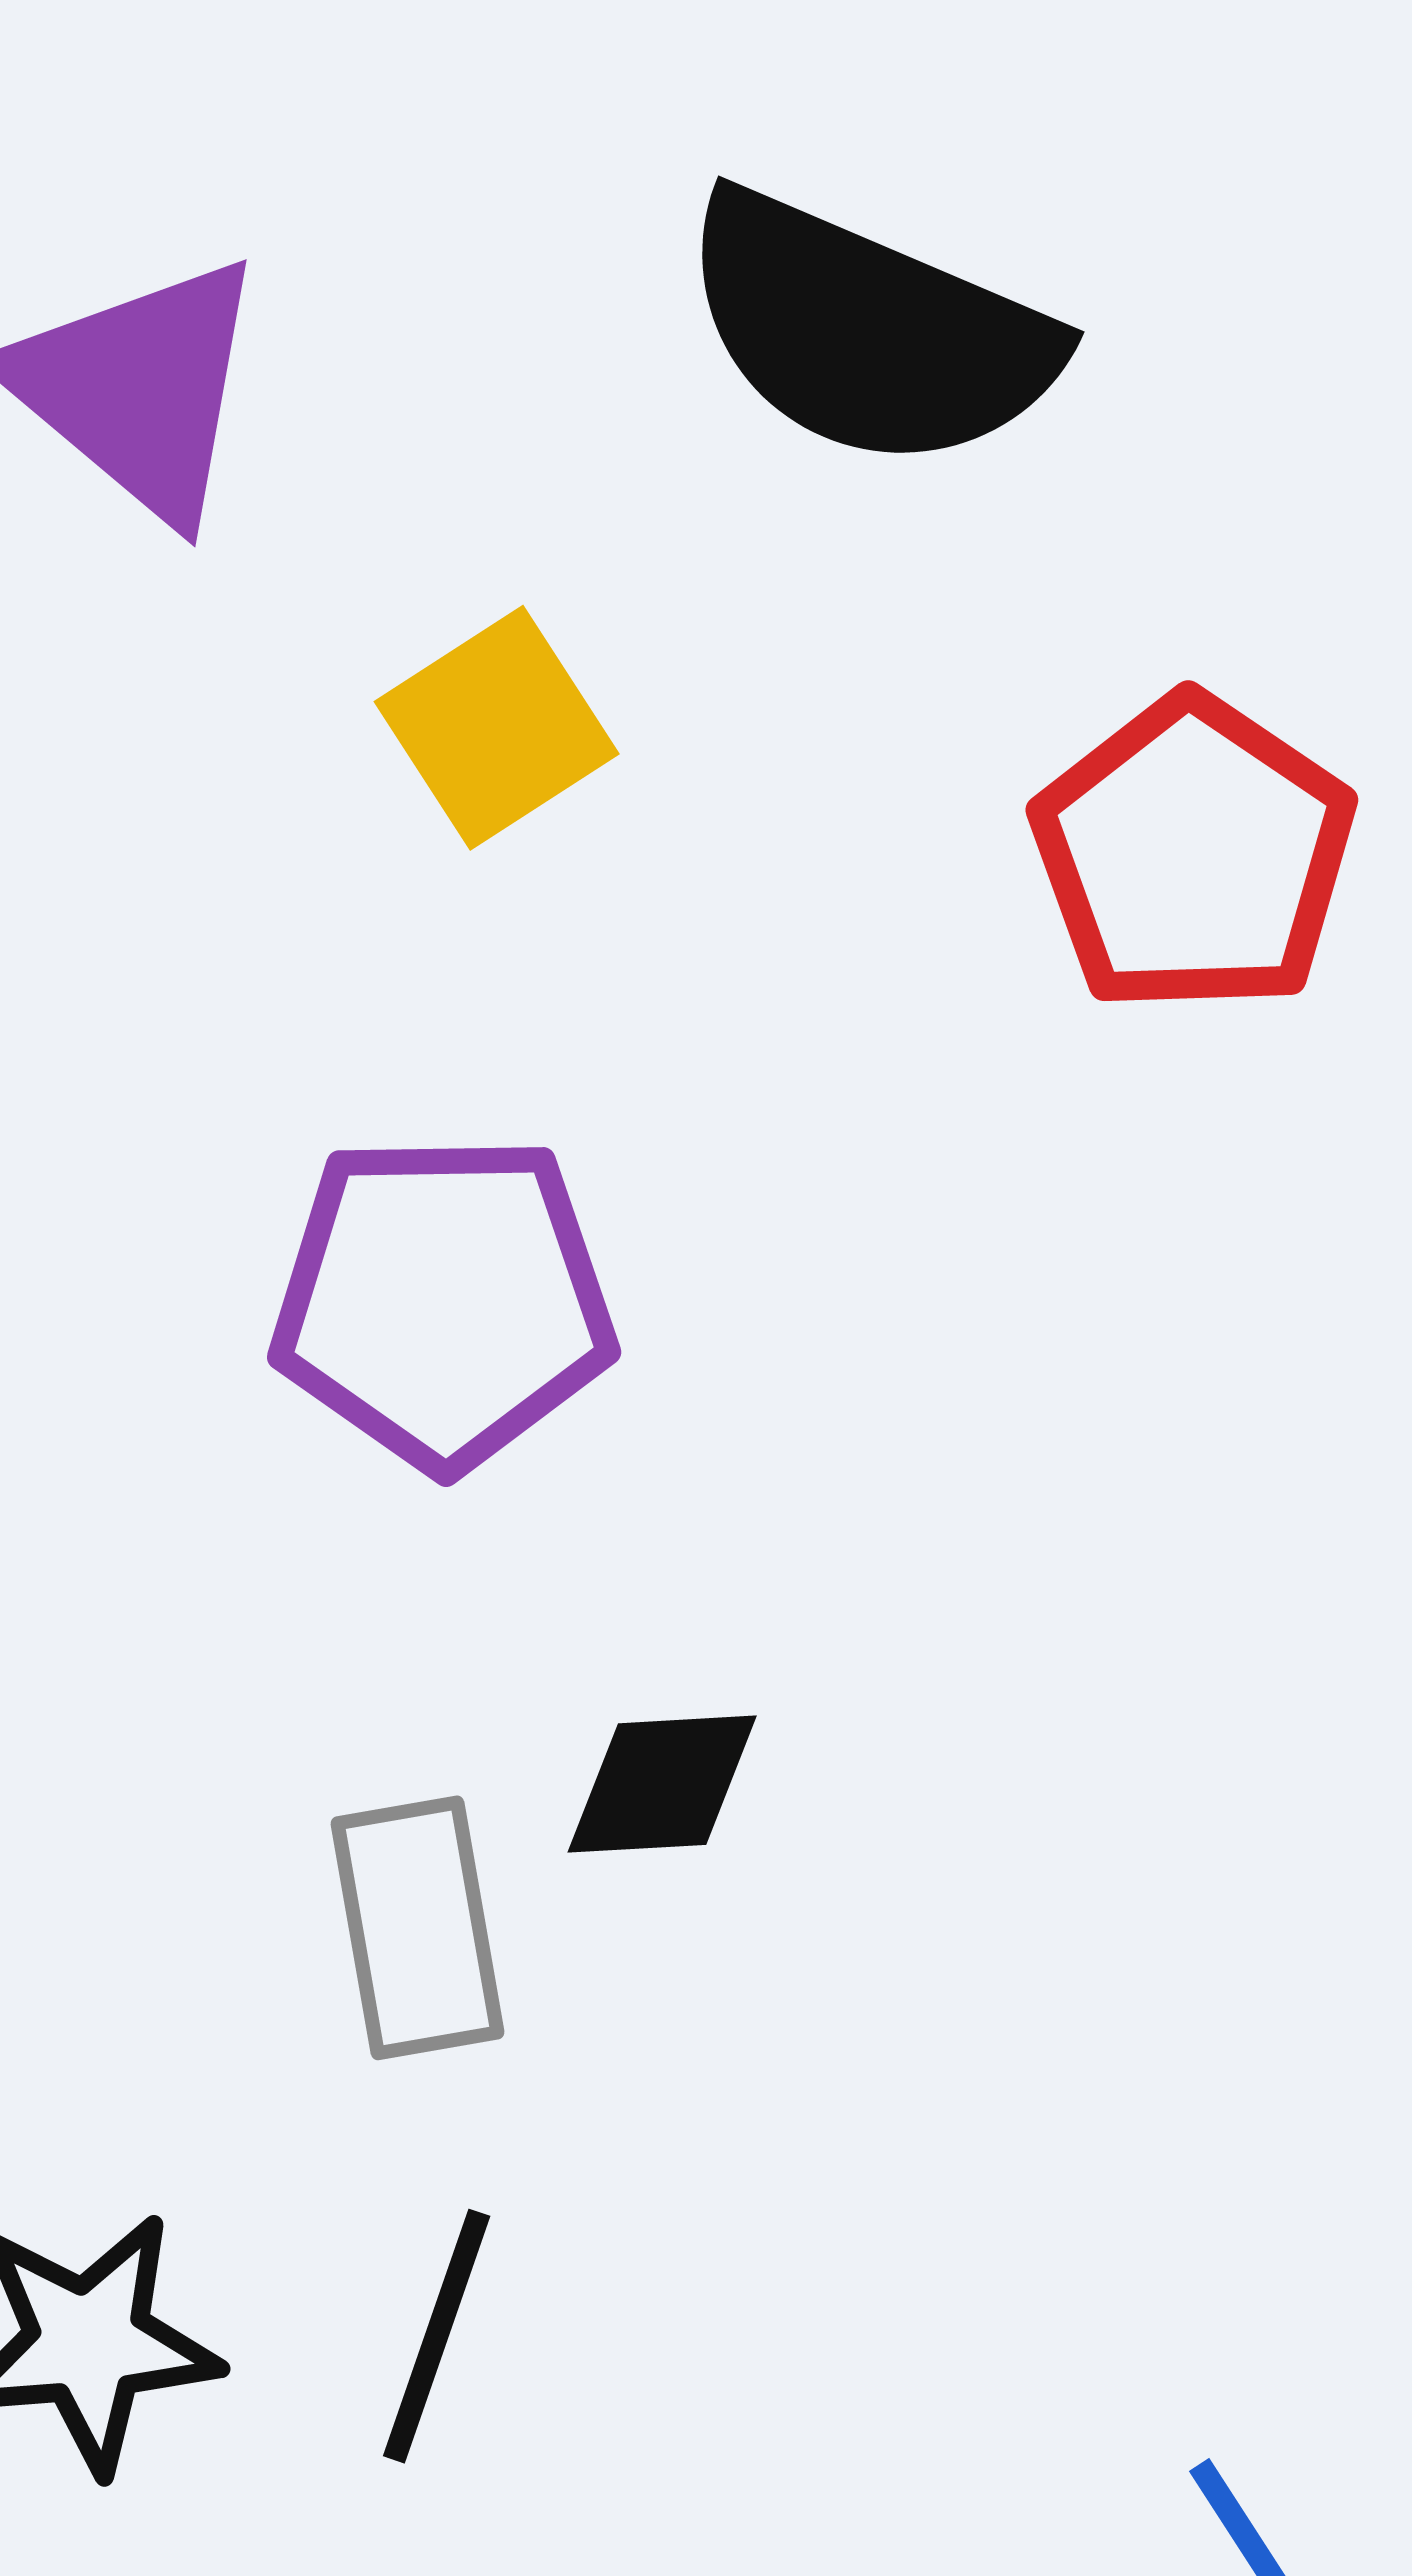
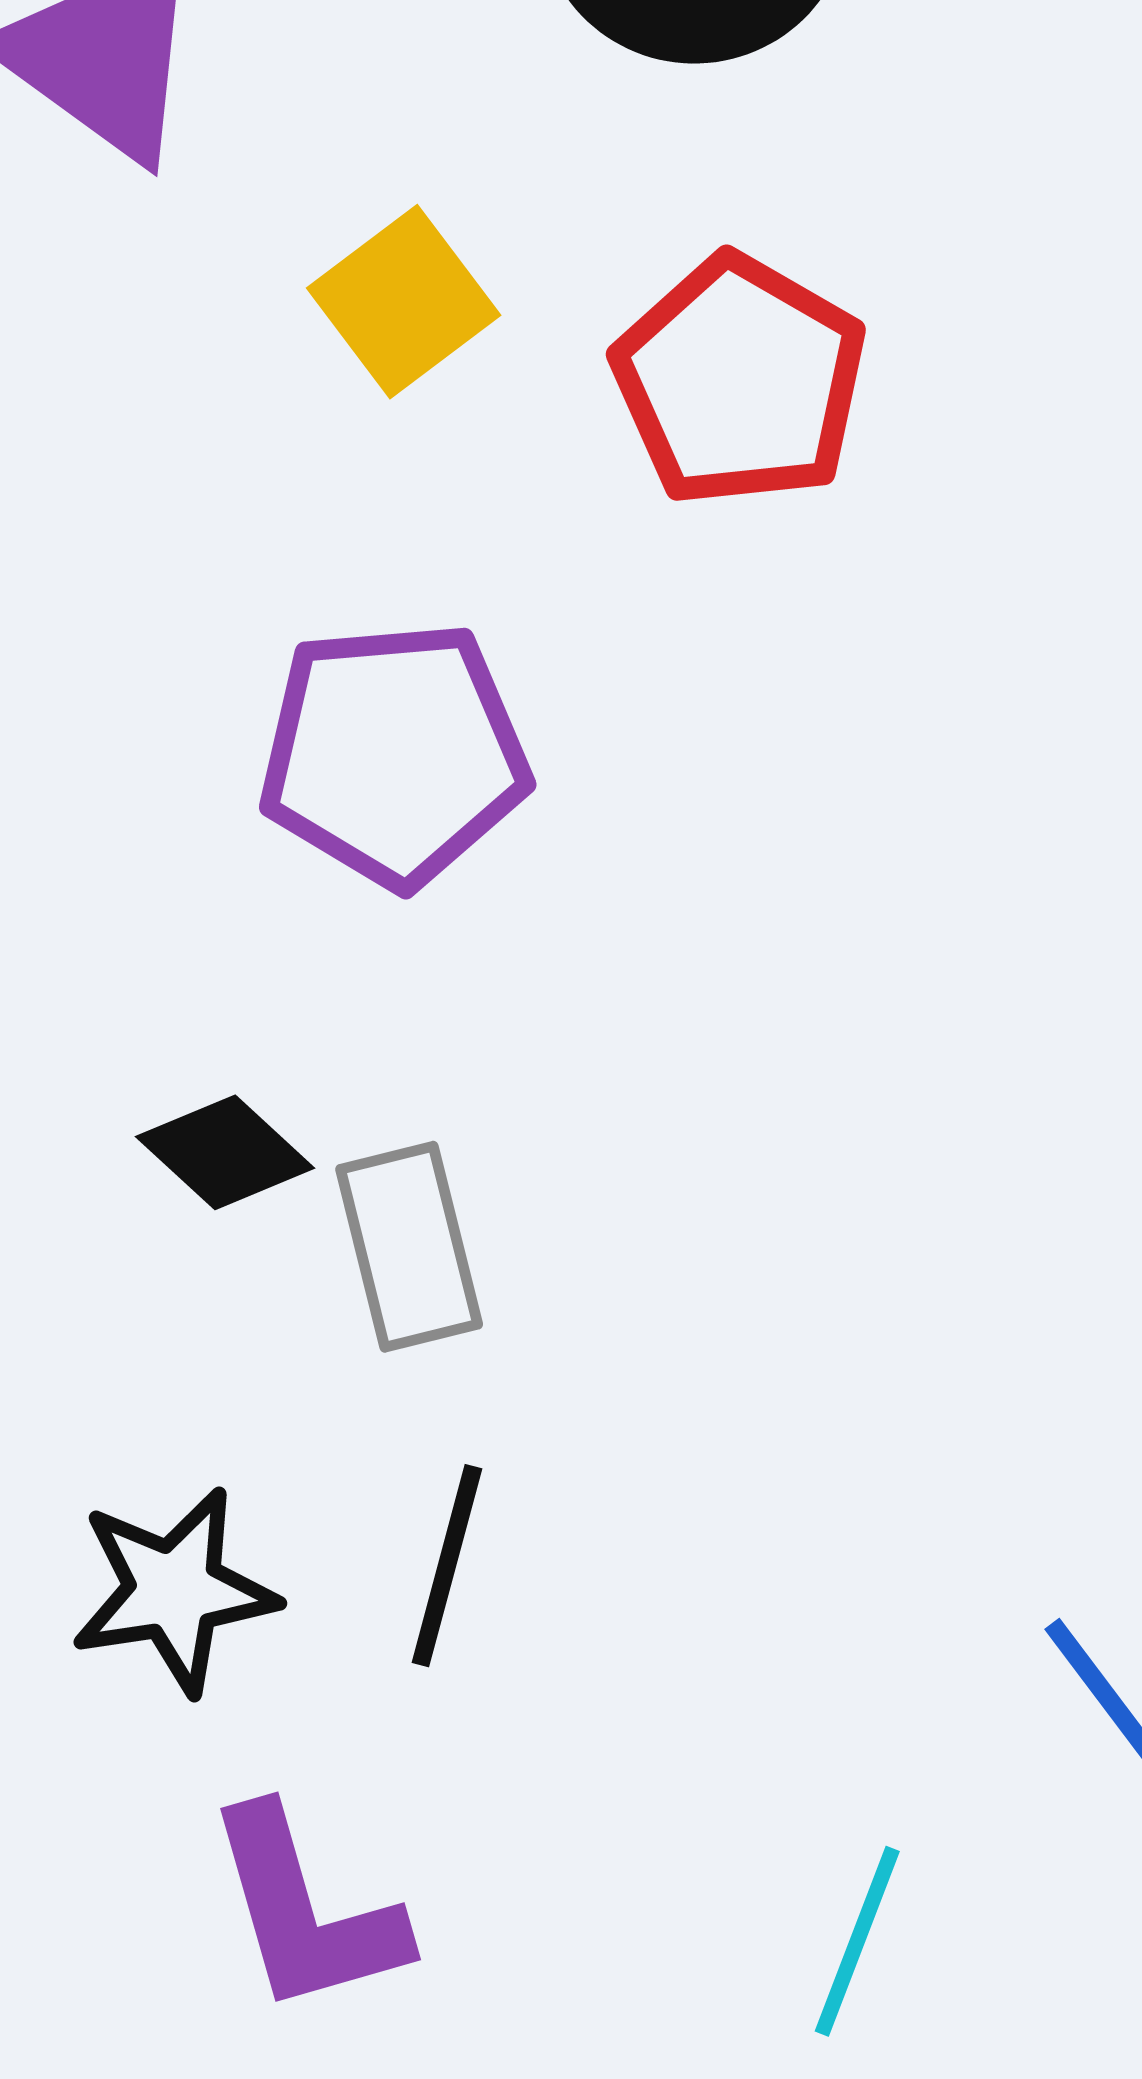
red pentagon: (1193, 854) -> (740, 381), moved
black diamond: (662, 1784) -> (225, 1152), moved, turned 50

